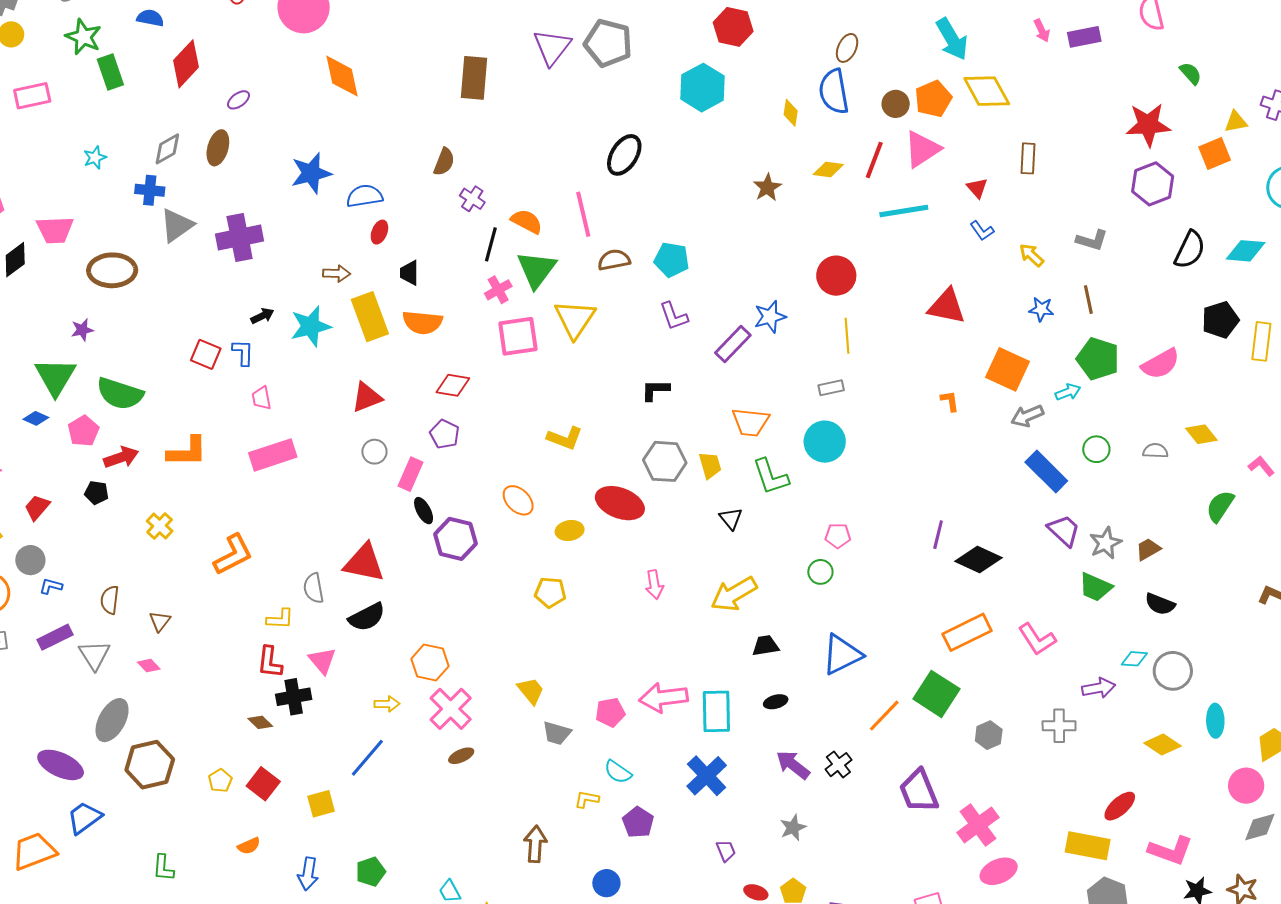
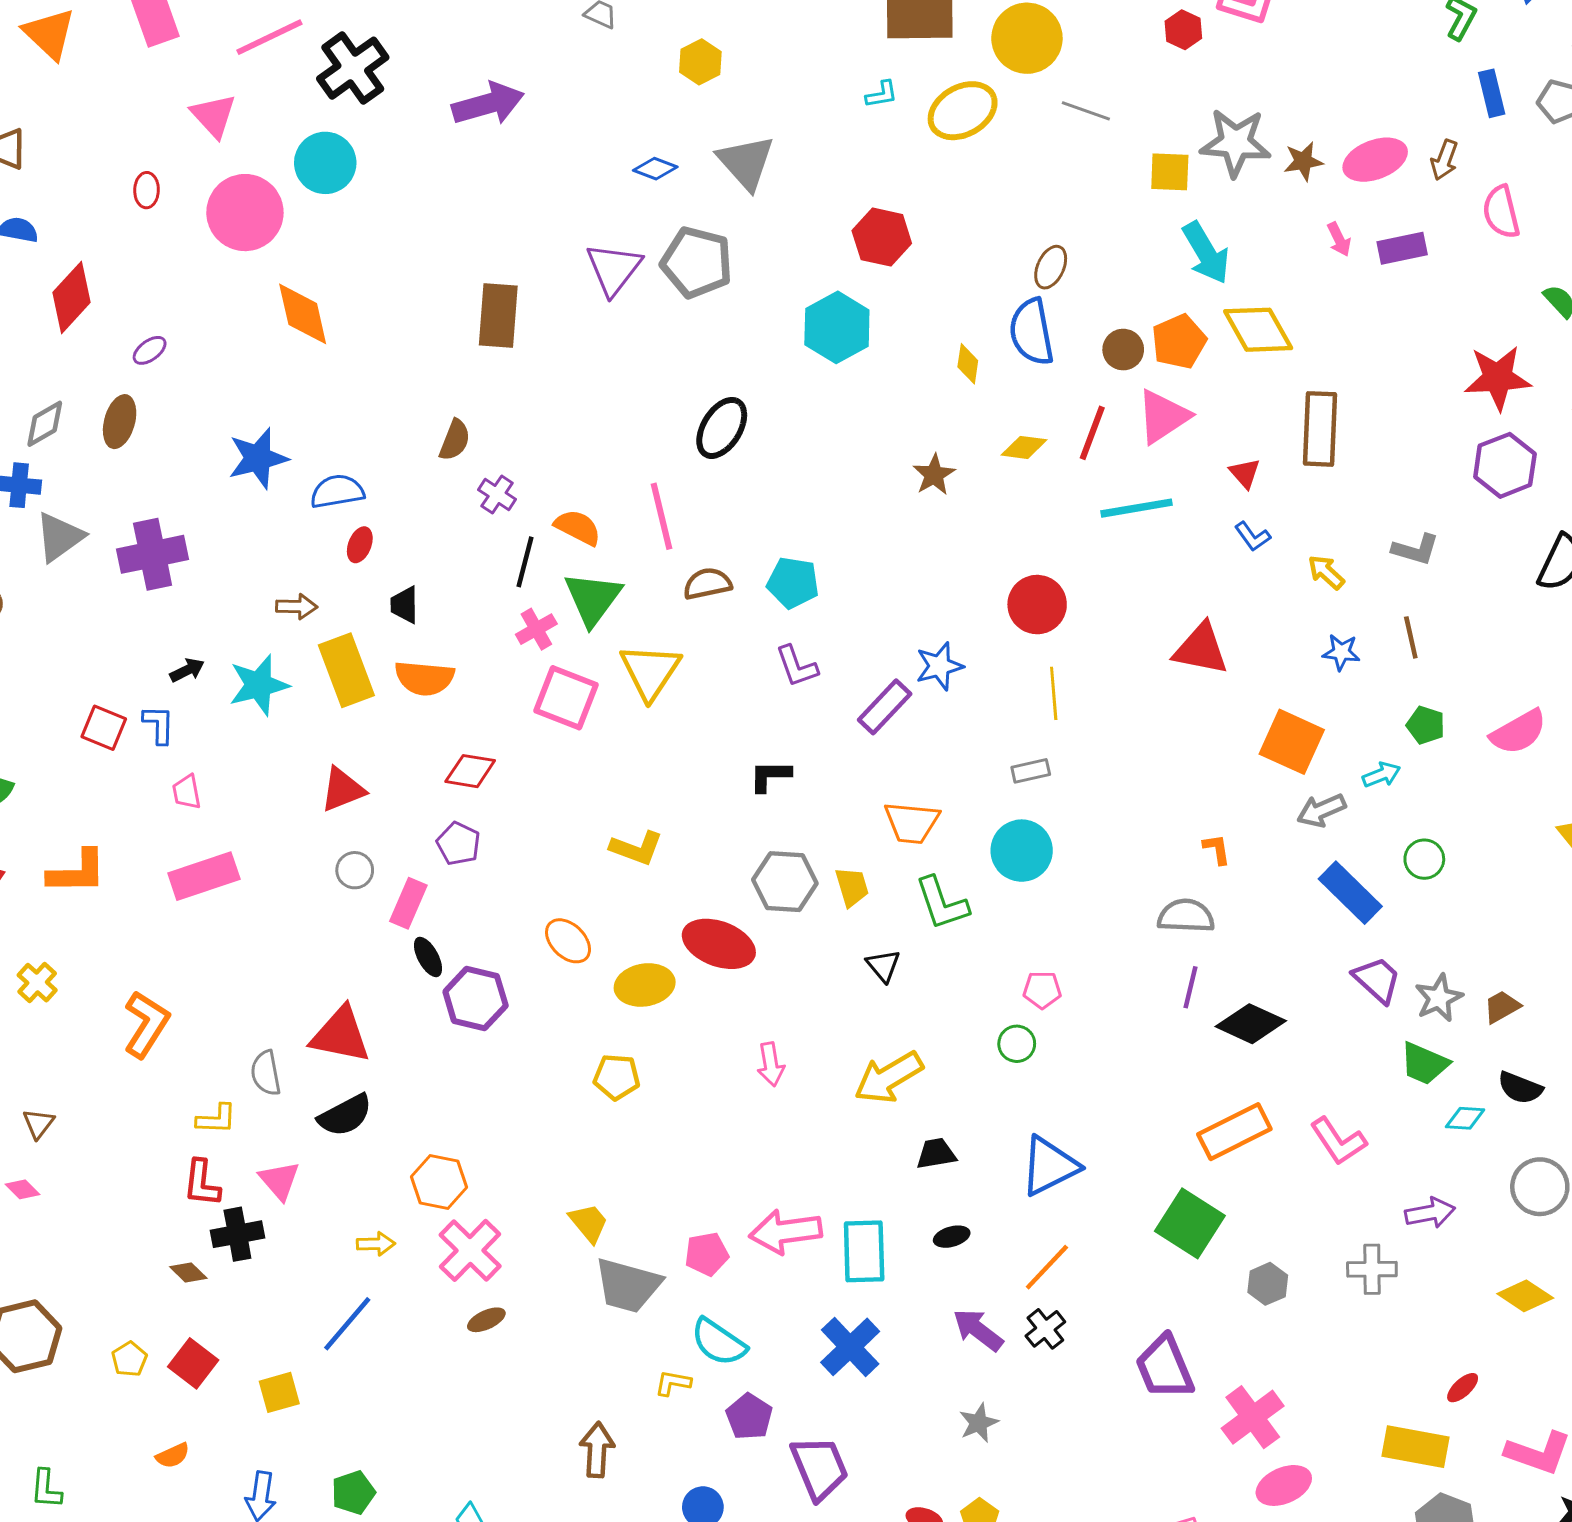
brown rectangle: (1028, 158) -> (1320, 429), size x1.6
pink square: (518, 336) -> (566, 698), turned 30
green pentagon: (1098, 359) -> (1426, 725), size x0.6
orange L-shape: (950, 401) -> (1217, 849), moved
gray semicircle: (1155, 451) -> (1186, 916), moved, size x1.5
yellow ellipse: (570, 530) -> (645, 985), size x1.4
orange L-shape: (233, 555) -> (146, 1024), turned -30
cyan diamond: (1134, 659) -> (1465, 1118), moved
orange line: (884, 716) -> (1047, 1267), moved
gray trapezoid: (557, 733) -> (628, 1285), size x1.6
cyan semicircle: (618, 772) -> (719, 1342), size x1.4
red ellipse: (1120, 806) -> (1463, 1388), size x0.7
purple trapezoid: (726, 851) -> (819, 1468), moved, size x2.0

